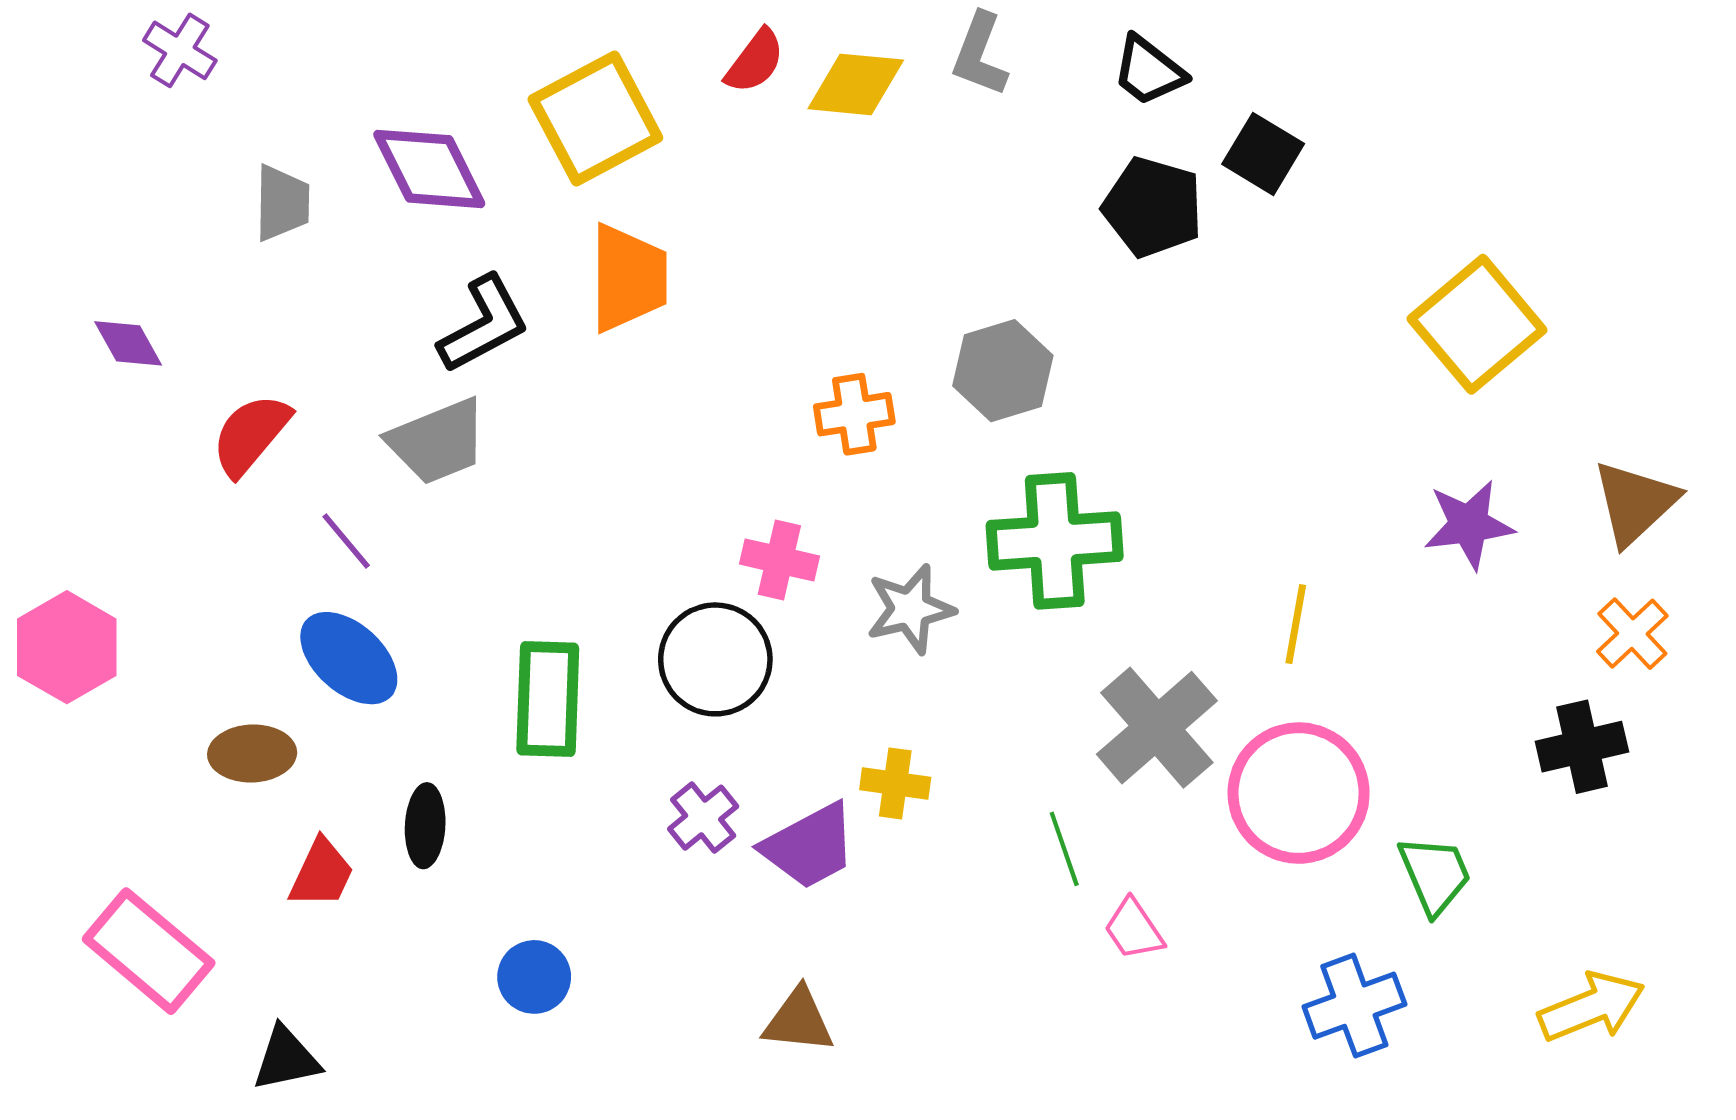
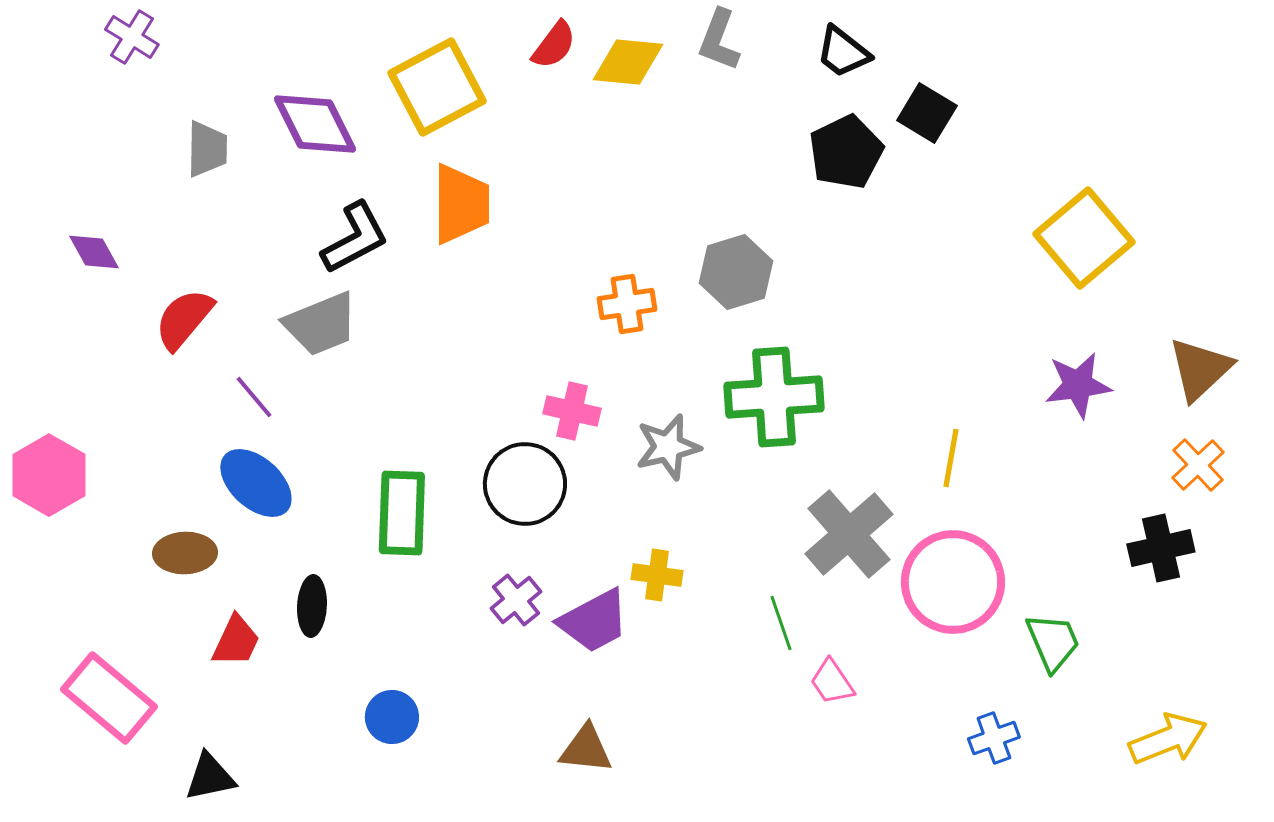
black pentagon: (1153, 207) -> (846, 152), turned 30
blue cross: (1354, 1006) -> (994, 738), size x0.7

